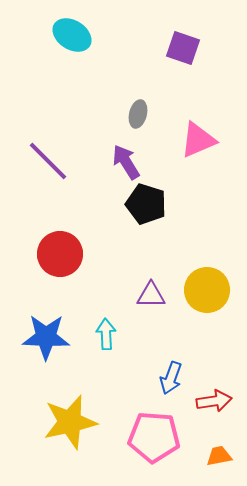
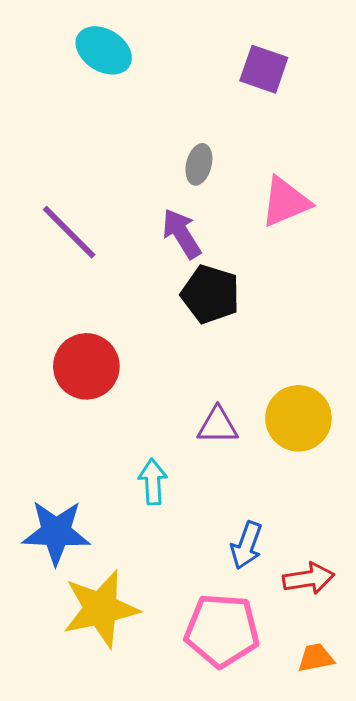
blue star: (46, 337) -> (56, 532), moved

